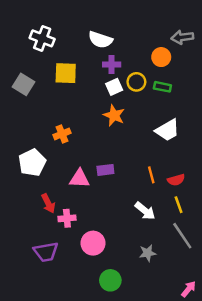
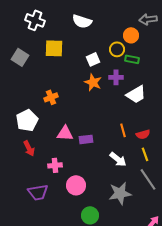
purple cross: (112, 65) -> (116, 77), moved
yellow circle: (136, 82) -> (117, 49), moved
purple rectangle: (105, 170) -> (86, 139), moved
red arrow: (48, 203) -> (29, 148), moved
gray star: (148, 253) -> (120, 193), size x1.6

